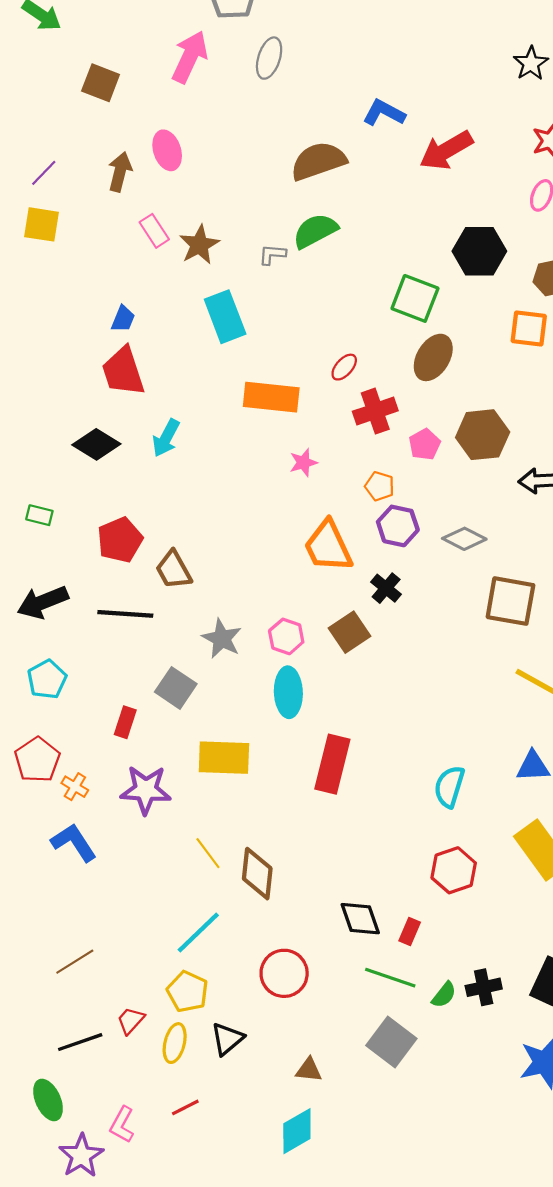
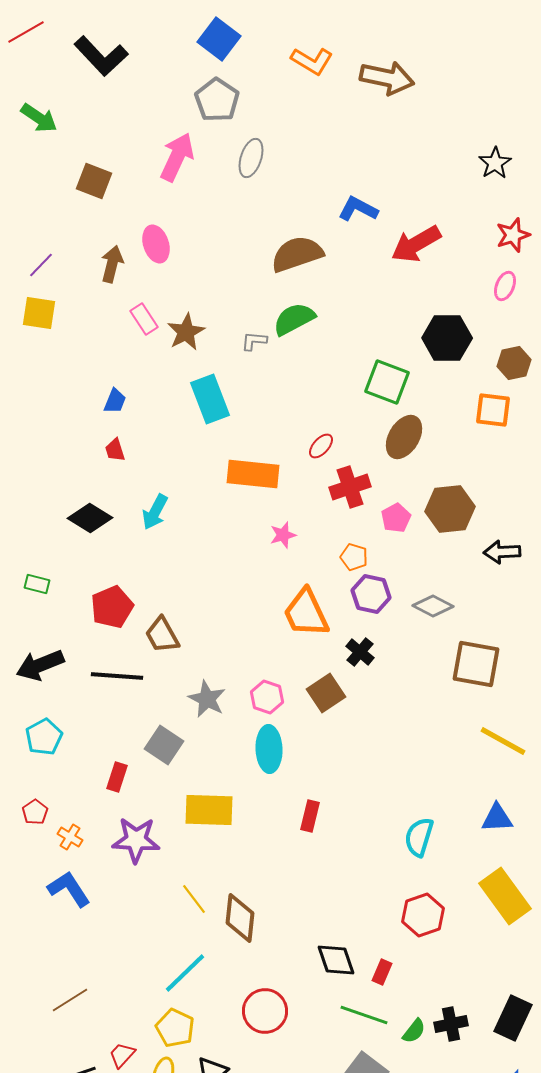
red trapezoid: (123, 371) -> (115, 450), size x0.5
red pentagon: (37, 760) -> (35, 812), size x0.6
red rectangle: (332, 764) -> (310, 816), size x0.6

